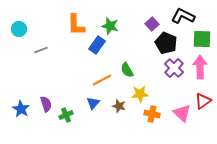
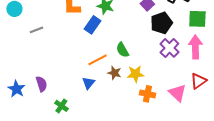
black pentagon: (166, 43) -> (161, 23), turned 30
brown star: (119, 106) -> (114, 73), moved
green cross: (66, 115) -> (61, 106), moved, turned -32

